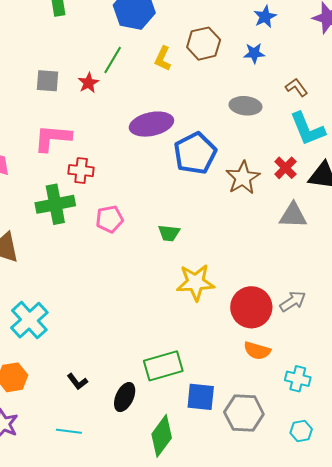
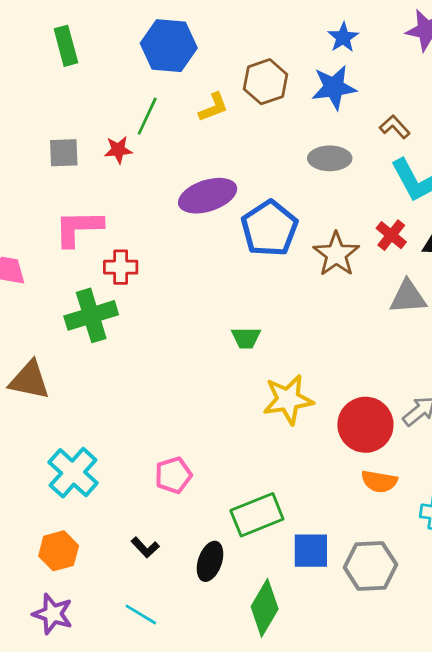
blue star: (254, 53) -> (334, 87), size x1.6
yellow L-shape: (163, 59) -> (213, 107), turned -130
red star: (88, 83) -> (118, 150), turned 30
pink pentagon: (110, 219) -> (173, 475), moved
cyan line: (69, 431) -> (141, 614), turned 30

